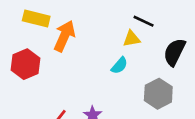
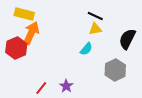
black line: (144, 21) -> (95, 16), moved
orange arrow: (64, 36) -> (31, 33), moved

